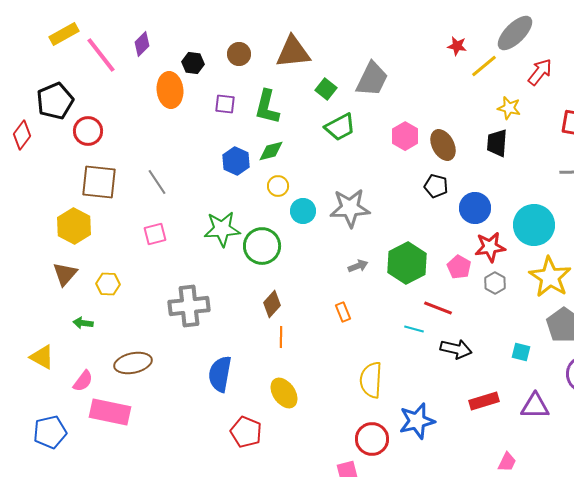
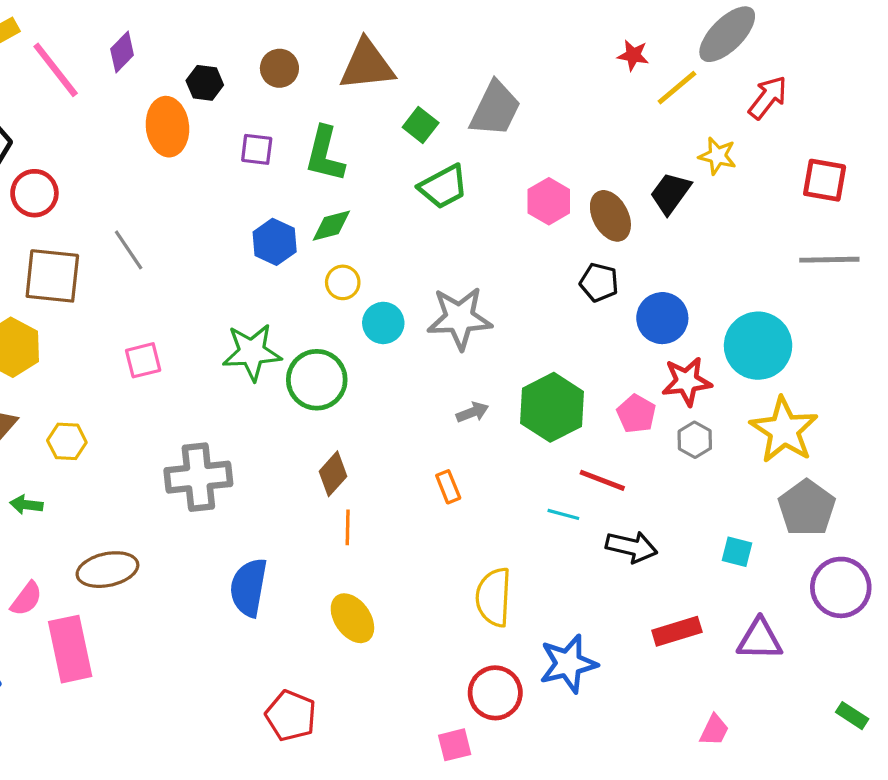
black trapezoid: (497, 143) -> (670, 193), moved, turned 32
gray line: (157, 182) -> (129, 250), moved
pink rectangle: (110, 412) -> (70, 649), turned 66
red pentagon: (246, 432) -> (291, 716), moved

